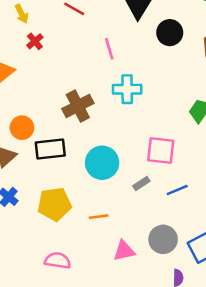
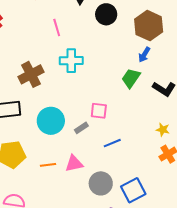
pink square: (161, 151) -> (99, 111), size x0.7
gray rectangle: (141, 183) -> (81, 128), moved
pink triangle: (124, 251) -> (74, 164), moved

